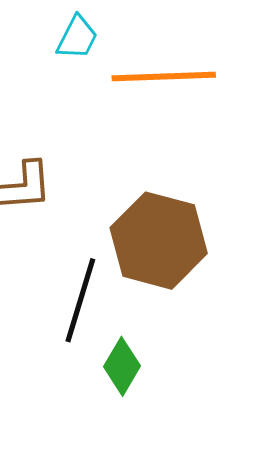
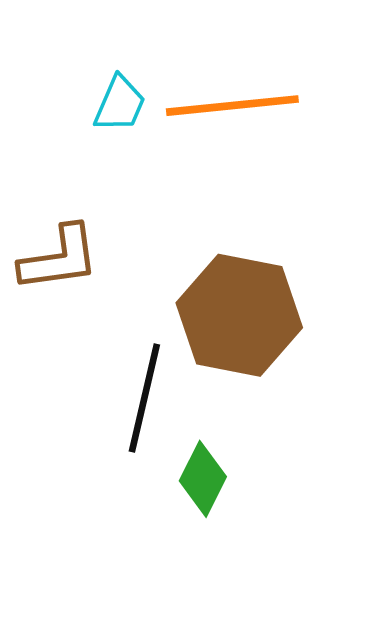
cyan trapezoid: (77, 38) -> (120, 104), moved

